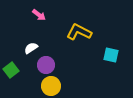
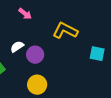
purple circle: (46, 65) -> (35, 55), moved

